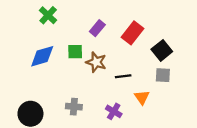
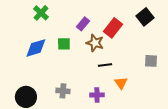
black square: (162, 50) -> (145, 17), moved
brown star: (96, 62) -> (95, 43), moved
gray square: (163, 75) -> (151, 61), moved
purple cross: (114, 111) -> (97, 95), turned -32

